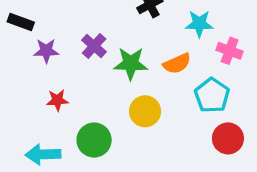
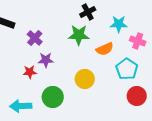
purple cross: (94, 46) -> (35, 38), moved
purple star: (46, 51) -> (46, 60), moved
green star: (131, 64) -> (79, 35), moved

